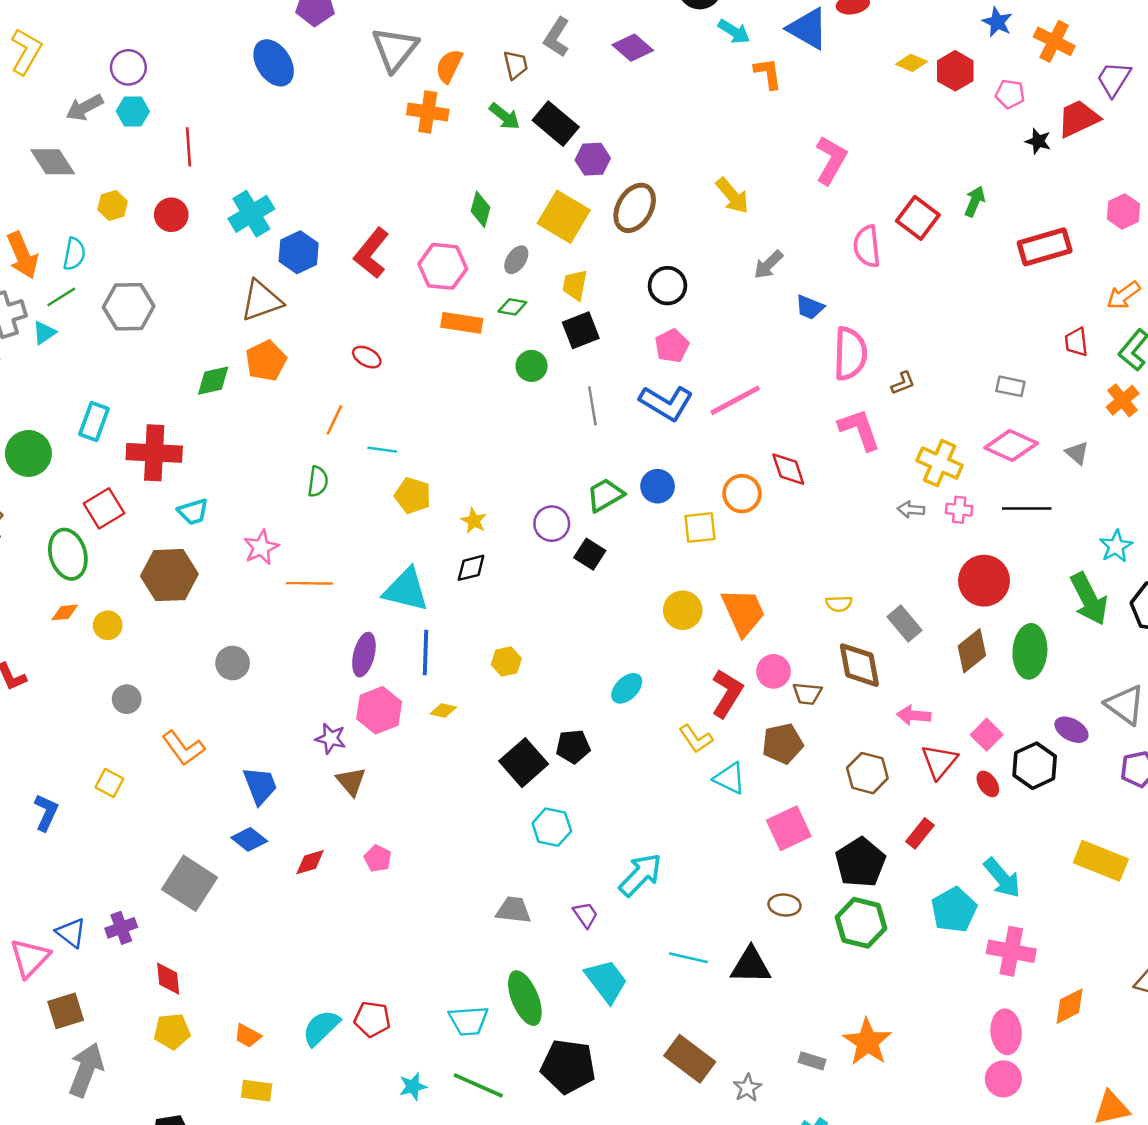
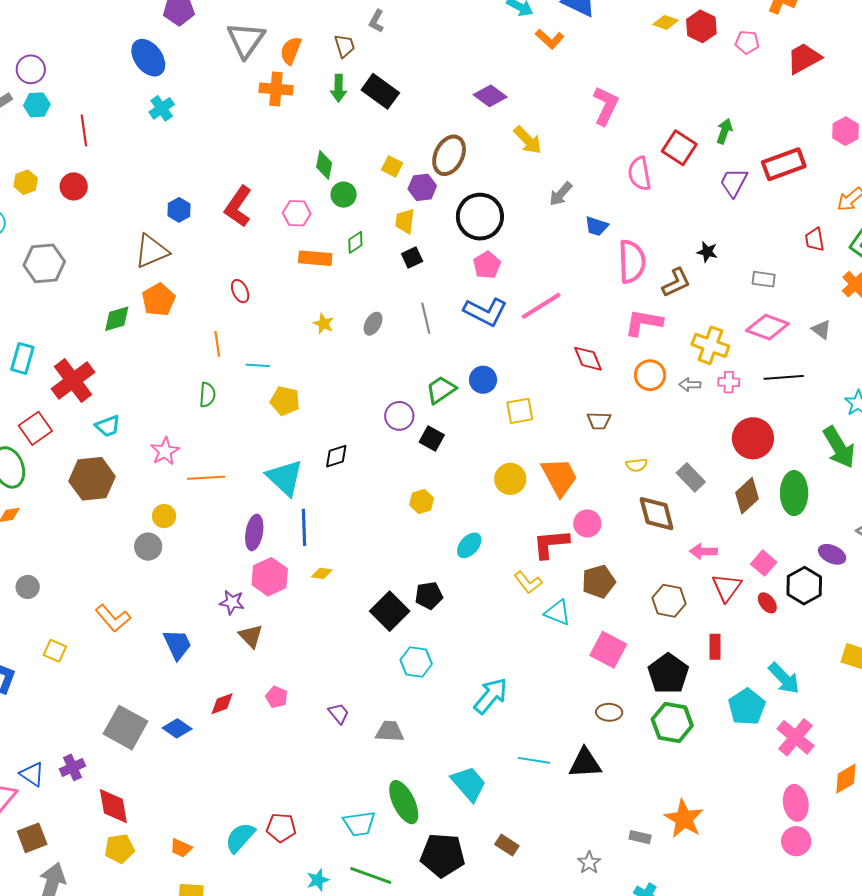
gray L-shape: (557, 37) -> (376, 21), size x0.7
purple diamond: (633, 48) -> (490, 96), moved
orange L-shape: (768, 73) -> (550, 39), turned 144
purple trapezoid: (1114, 79) -> (734, 182), moved
green arrow: (505, 116) -> (338, 88), turned 56
black star: (1038, 141) -> (707, 252), moved
purple hexagon: (593, 159) -> (422, 187), moved
cyan cross: (251, 214) -> (162, 108), moved, size x0.7
yellow square: (564, 217) -> (392, 166), size x0.5
blue hexagon: (299, 252) -> (179, 210), size x0.7
gray ellipse: (516, 260) -> (373, 324), moved
pink hexagon: (443, 266) -> (297, 213), size x0.7
black circle: (667, 286) -> (480, 217), size x1.5
green diamond: (512, 307) -> (355, 242), turned -40
black square: (581, 330) -> (412, 258), size x0.7
red ellipse: (367, 357) -> (240, 291), turned 40
green circle: (532, 366) -> (344, 195), moved
brown L-shape: (903, 383) -> (676, 283), size x1.5
orange line: (334, 420) -> (217, 344), turned -30
pink L-shape: (859, 429) -> (644, 323), turned -57
red cross: (154, 453) -> (73, 381), turned -36
orange circle: (742, 494) -> (650, 375), moved
yellow star: (474, 521) -> (324, 324), moved
cyan triangle: (406, 590) -> (285, 478), turned 33
yellow circle: (108, 625) -> (164, 516), moved
yellow hexagon: (506, 661) -> (422, 502), moved
red L-shape: (727, 693) -> (551, 544), turned -123
brown trapezoid: (807, 694) -> (599, 421), moved
gray circle: (127, 699) -> (28, 587), moved
pink square: (789, 828) -> (608, 650), turned -33
red rectangle: (920, 833) -> (715, 647), turned -35
blue diamond: (249, 839) -> (177, 728), moved
purple trapezoid: (585, 915) -> (339, 713), moved
pink cross: (1011, 951) -> (796, 737), turned 33
red diamond: (168, 979) -> (113, 806), size x1.4
brown rectangle: (690, 1059) -> (507, 845), moved, size x0.6

